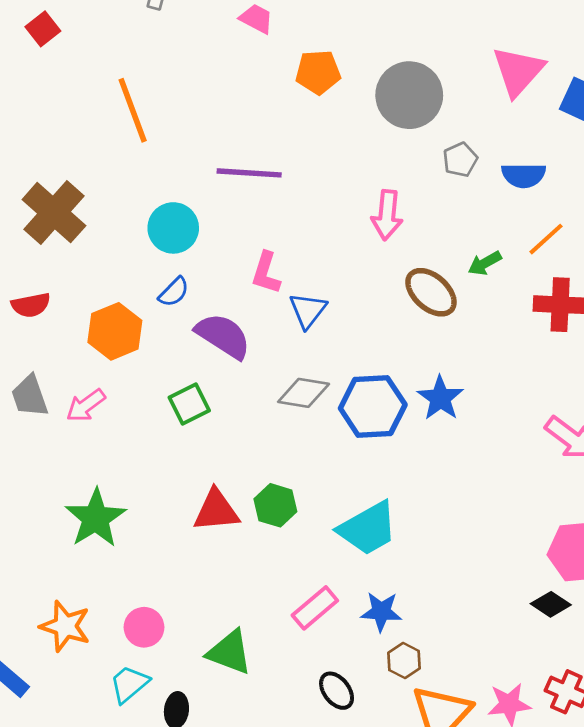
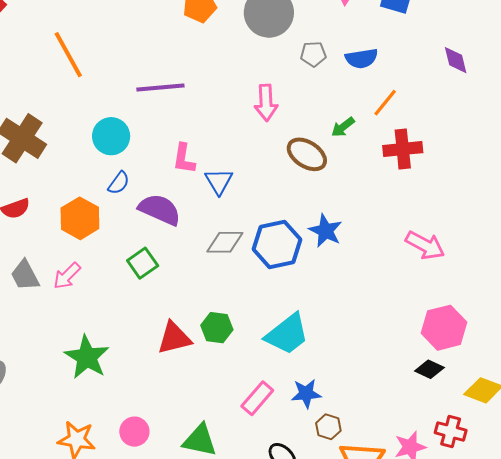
gray pentagon: (460, 160) -> (313, 54), turned 30

